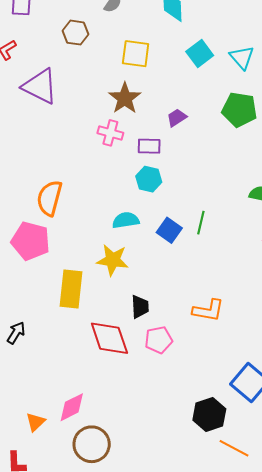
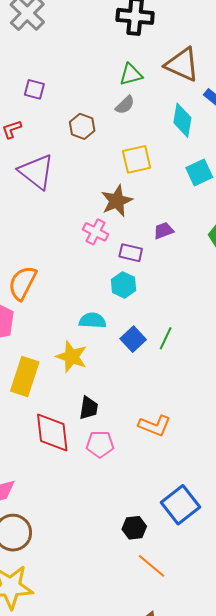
yellow square: (136, 54) -> (137, 159), turned -32
black hexagon: (209, 414) -> (134, 528), size x0.7

